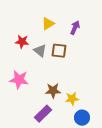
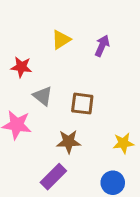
gray triangle: (40, 51) -> (43, 96), moved
brown square: (59, 51) -> (82, 104), moved
yellow star: (72, 99) -> (123, 143), moved

